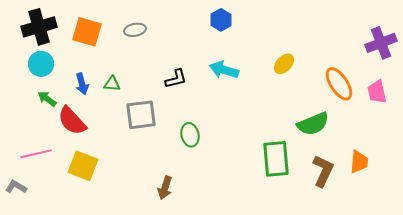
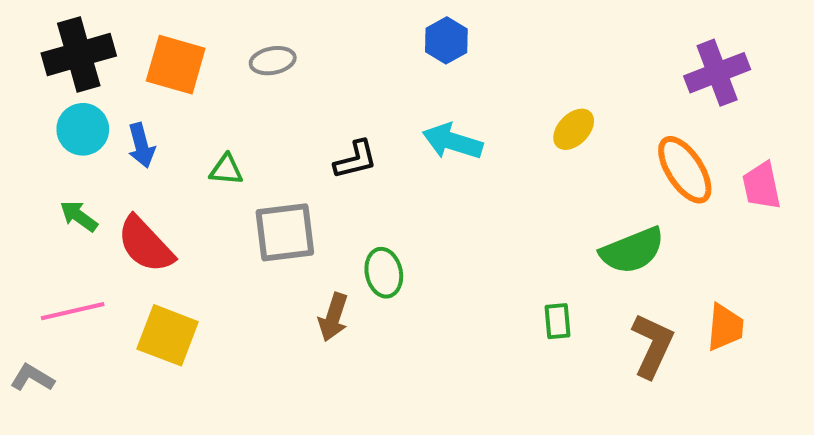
purple cross: (381, 43) -> (717, 73), moved
blue arrow: (82, 84) -> (141, 145), moved
green arrow: (47, 99) -> (79, 216), moved
green rectangle: (276, 159) -> (557, 321), size x0.5
brown arrow: (165, 188) -> (333, 317), moved

